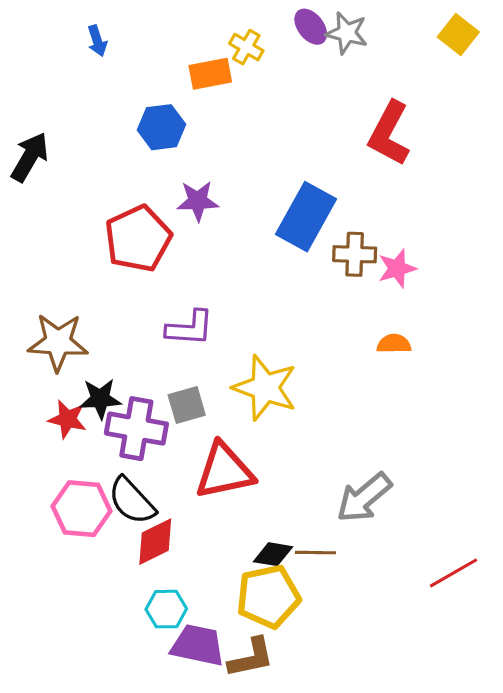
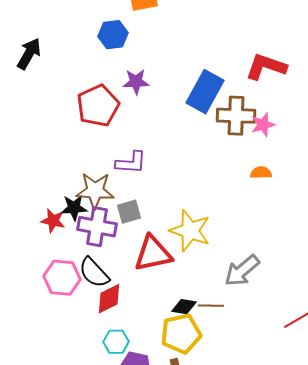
red L-shape: (389, 133) -> (266, 67), moved, turned 81
brown cross: (355, 254) -> (236, 116), size x1.4
brown star: (58, 342) -> (95, 191), moved
yellow star: (265, 388) -> (190, 231), moved

